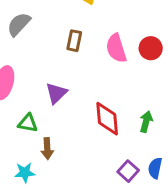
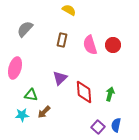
purple triangle: (56, 93) -> (60, 78), moved
brown arrow: (47, 149) -> (44, 112), turned 48
cyan star: (25, 173) -> (22, 115), moved

